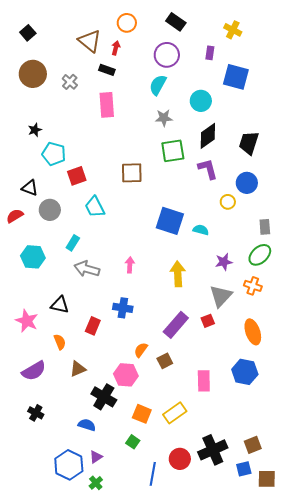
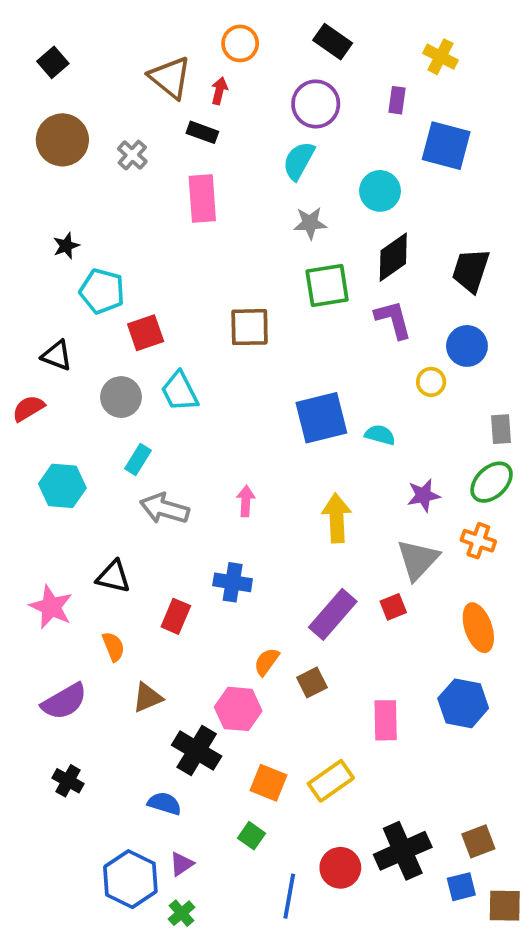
gray circle: (50, 210) -> (121, 397), moved
blue square: (170, 221) -> (321, 418), turned -32

